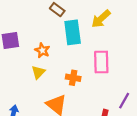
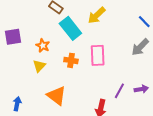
cyan rectangle: (73, 32) -> (70, 28), turned -30
orange cross: (73, 78) -> (71, 60), moved

